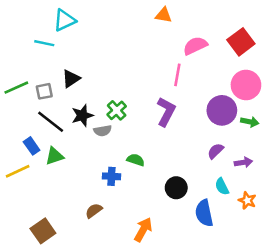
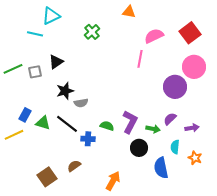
green cross: (117, 110) -> (92, 32), moved
purple L-shape: (166, 112) -> (130, 122), moved
black line: (51, 122) -> (67, 124), moved
green arrow: (250, 122) -> (153, 129), moved
blue rectangle: (32, 146) -> (25, 115), turned 64
green triangle: (54, 156) -> (43, 123), turned 35
cyan semicircle: (222, 186) -> (175, 147), turned 32
brown square: (43, 231) -> (47, 177), moved

